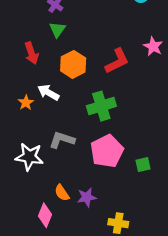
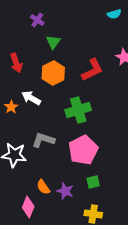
green triangle: (57, 29) -> (53, 42), moved
green square: (143, 165) -> (93, 182), moved
purple star: (87, 197) -> (65, 191), turned 30

